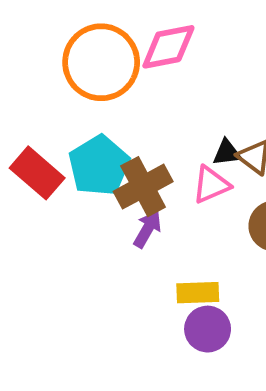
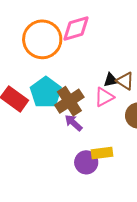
purple arrow: (147, 229) -> (73, 123), turned -72
purple circle: (208, 329) -> (86, 162), moved

